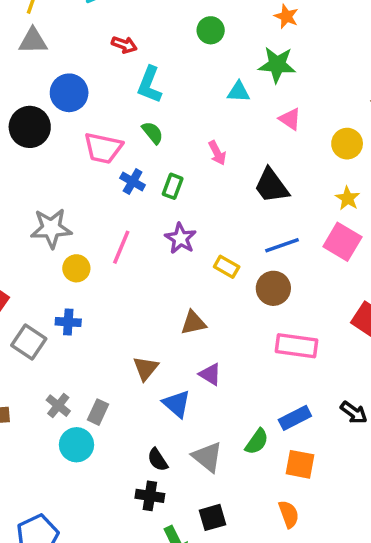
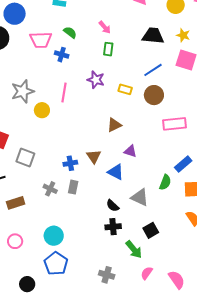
green semicircle: (153, 133) -> (70, 32), moved
green rectangle: (173, 186) -> (108, 49), moved
black trapezoid: (271, 186) -> (153, 36), moved, turned 145
blue cross: (68, 322) -> (70, 163), moved
cyan circle: (77, 445) -> (54, 236), moved

